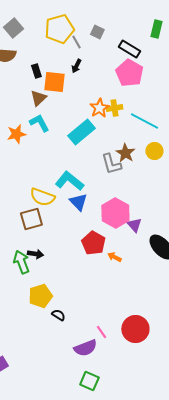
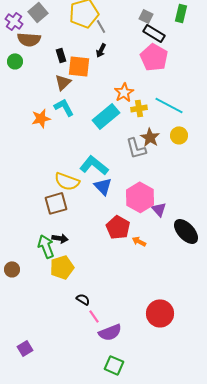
gray square: (97, 32) -> (146, 16), moved
yellow cross: (114, 108) -> (139, 108), moved
yellow pentagon: (40, 296) -> (62, 267), moved
pink line: (101, 332) -> (94, 316), moved

